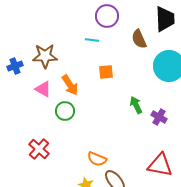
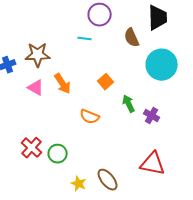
orange square: (106, 72) -> (106, 82), moved, turned -35
green circle: (65, 111) -> (58, 154), moved
orange semicircle: (97, 159) -> (90, 117), moved

